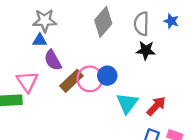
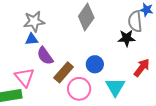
gray semicircle: (141, 24) -> (135, 21), moved
pink circle: (90, 79) -> (79, 89), moved
red arrow: (156, 106) -> (142, 68), moved

